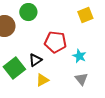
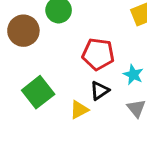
black triangle: (35, 60) -> (100, 91), moved

